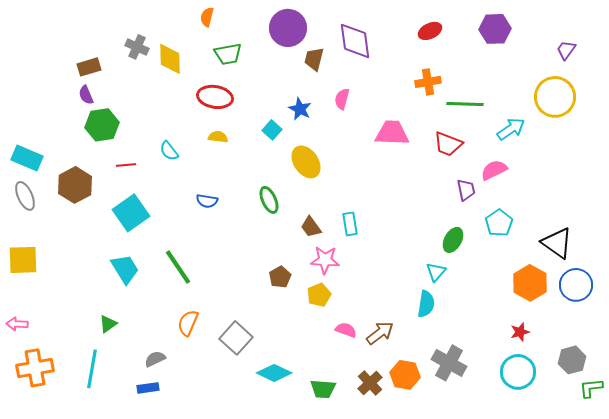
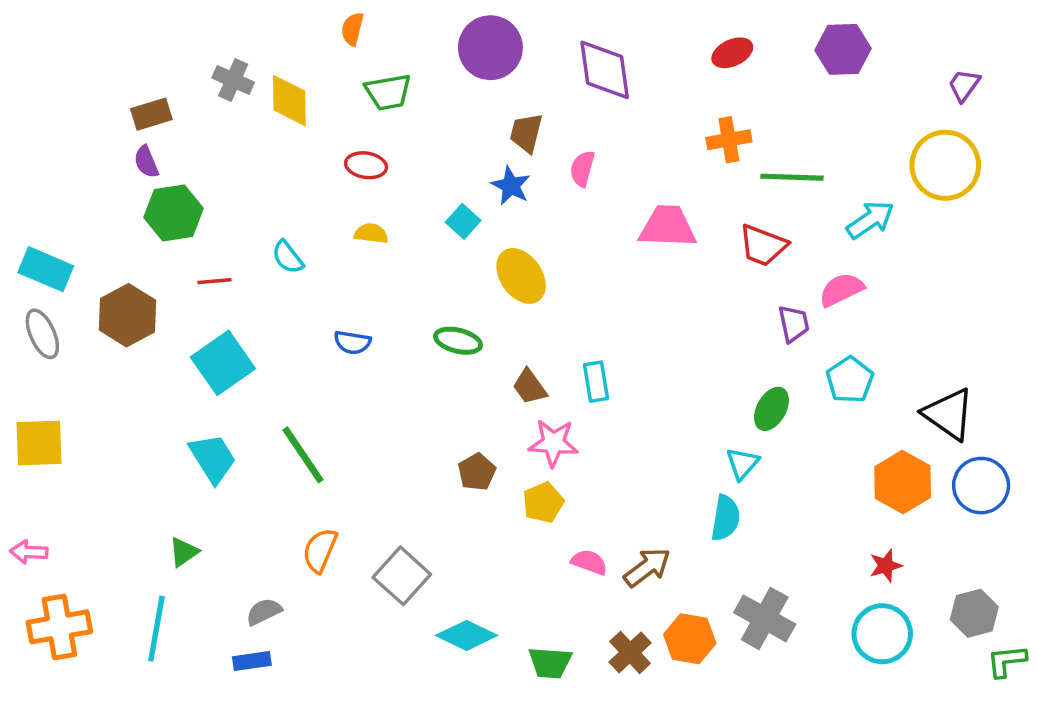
brown trapezoid: (314, 59) -> (526, 133), moved
red ellipse: (215, 97) -> (366, 165), size x0.7
green ellipse: (269, 200) -> (458, 341), turned -52

